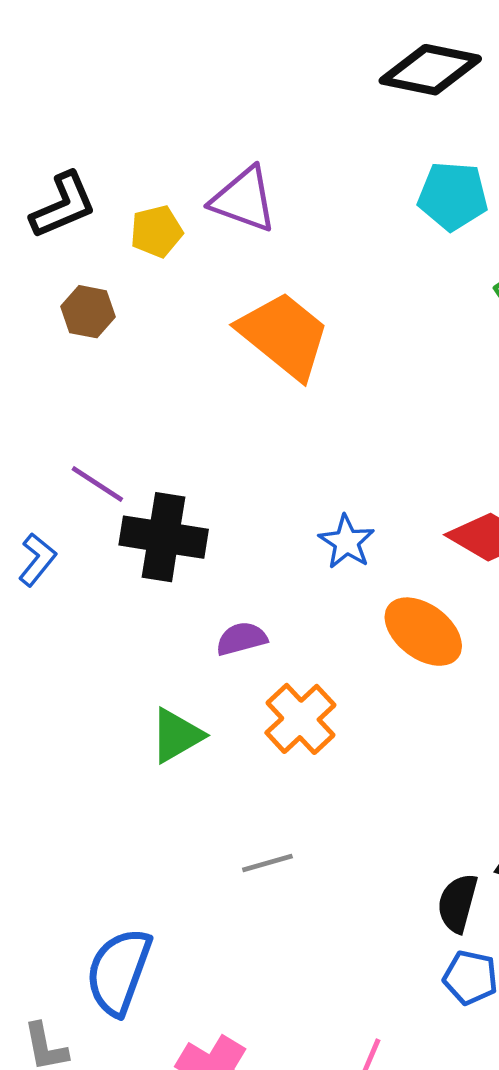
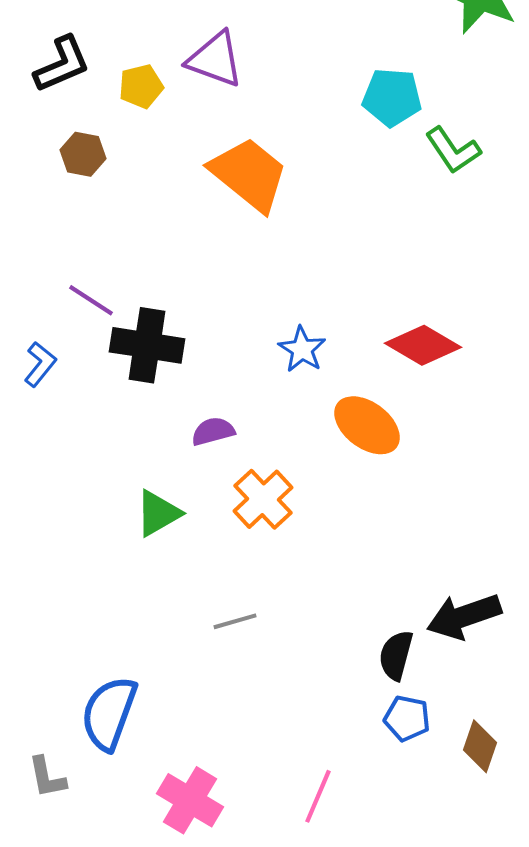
cyan pentagon: (453, 196) -> (392, 97), moved

